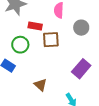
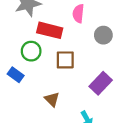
red rectangle: (35, 26) -> (50, 30), size x1.5
brown square: (51, 40) -> (65, 60), moved

